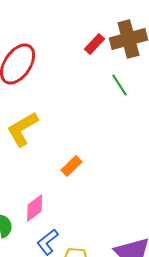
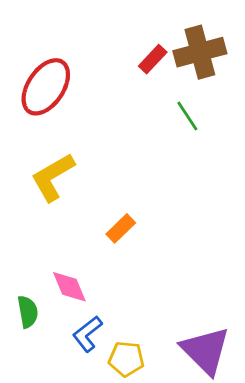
pink diamond: (35, 208) -> (69, 287), turned -76

